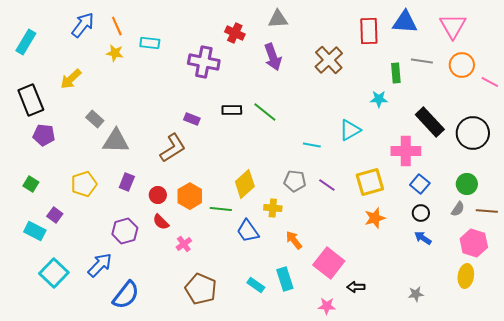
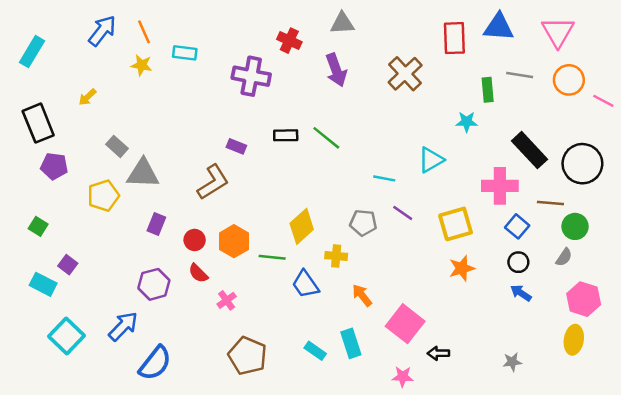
yellow arrow: (71, 79) -> (87, 97), size x0.7
yellow pentagon: (84, 184) -> (103, 196), moved
purple line: (327, 185) -> (403, 213), moved
brown line: (487, 211) -> (550, 203), moved

